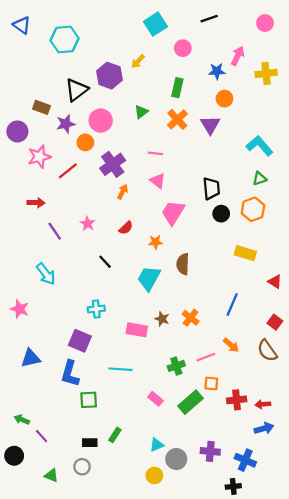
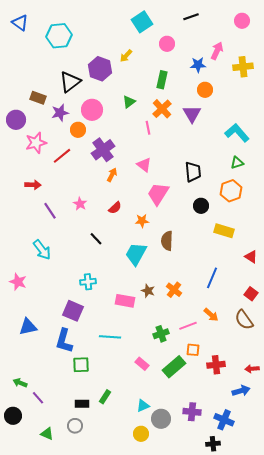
pink line: (155, 153) -> (148, 128), moved, turned 72
black circle: (221, 214) -> (201, 206), moved
red arrow: (263, 404) -> (252, 369), moved

